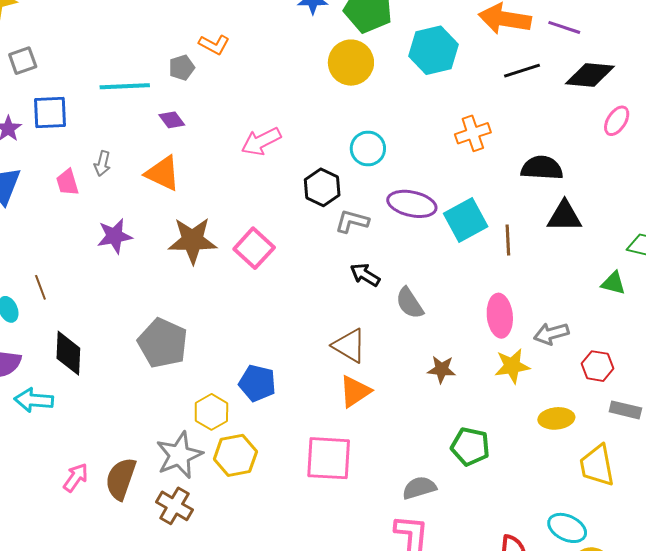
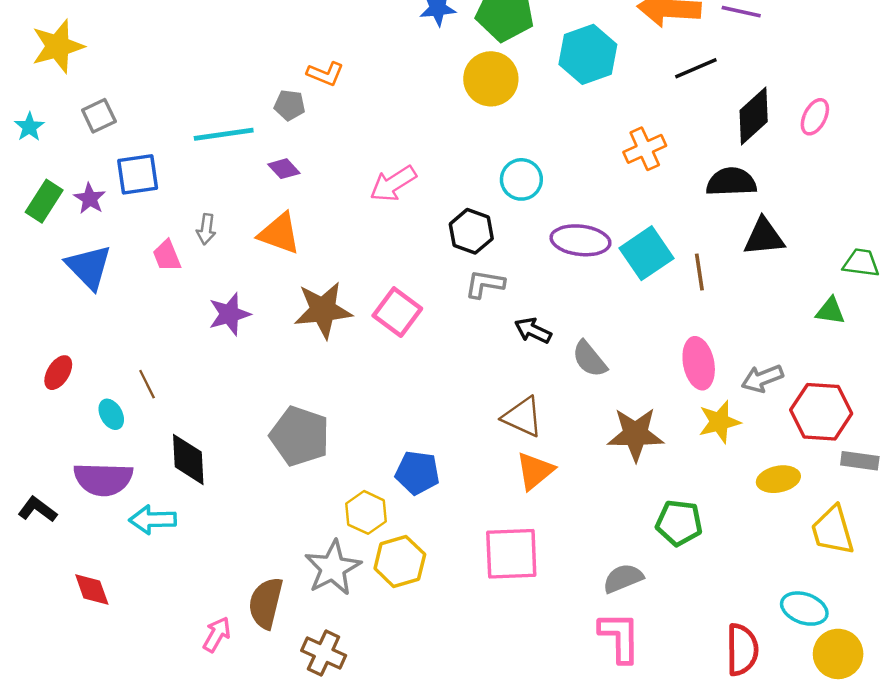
gray pentagon: (182, 68) -> (290, 105), turned 30
black diamond: (590, 75) -> (754, 116), moved, turned -42
gray L-shape: (352, 221) -> (485, 284), moved
red hexagon: (597, 366) -> (821, 412), size x1.6
brown star: (441, 369) -> (635, 434), size x1.6
pink arrow: (76, 477) -> (217, 634), moved
brown cross: (174, 506) -> (324, 653), moved

